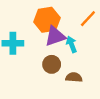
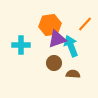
cyan arrow: (72, 44) -> (71, 46), size x1.5

